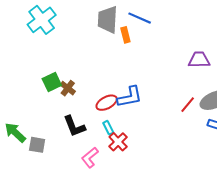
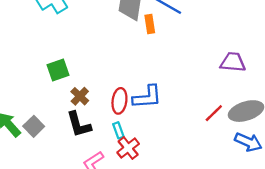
brown cross: (68, 88) -> (80, 96), moved
red ellipse: (107, 103) -> (119, 101), turned -60
gray square: (37, 145) -> (34, 126), moved, turned 30

